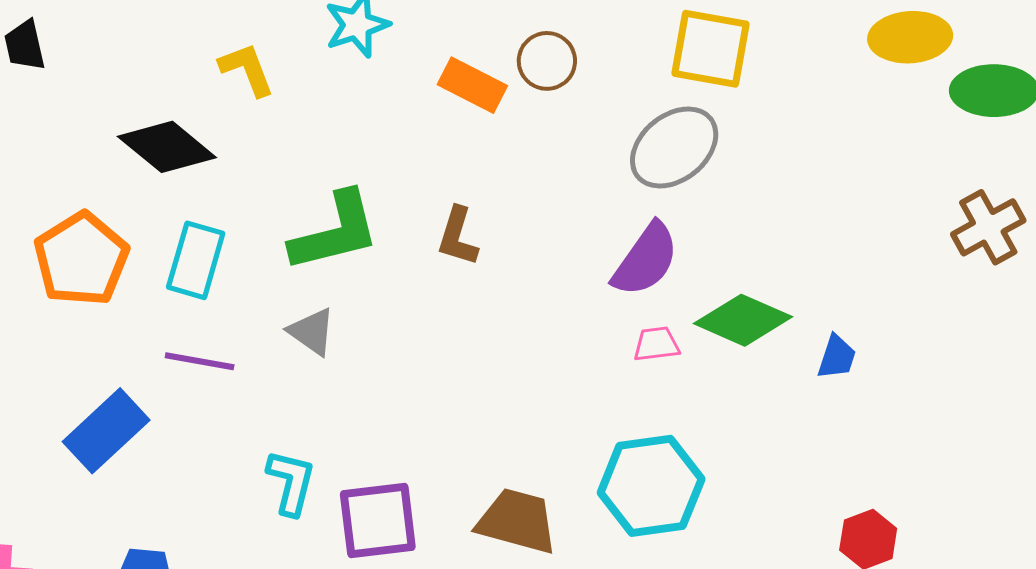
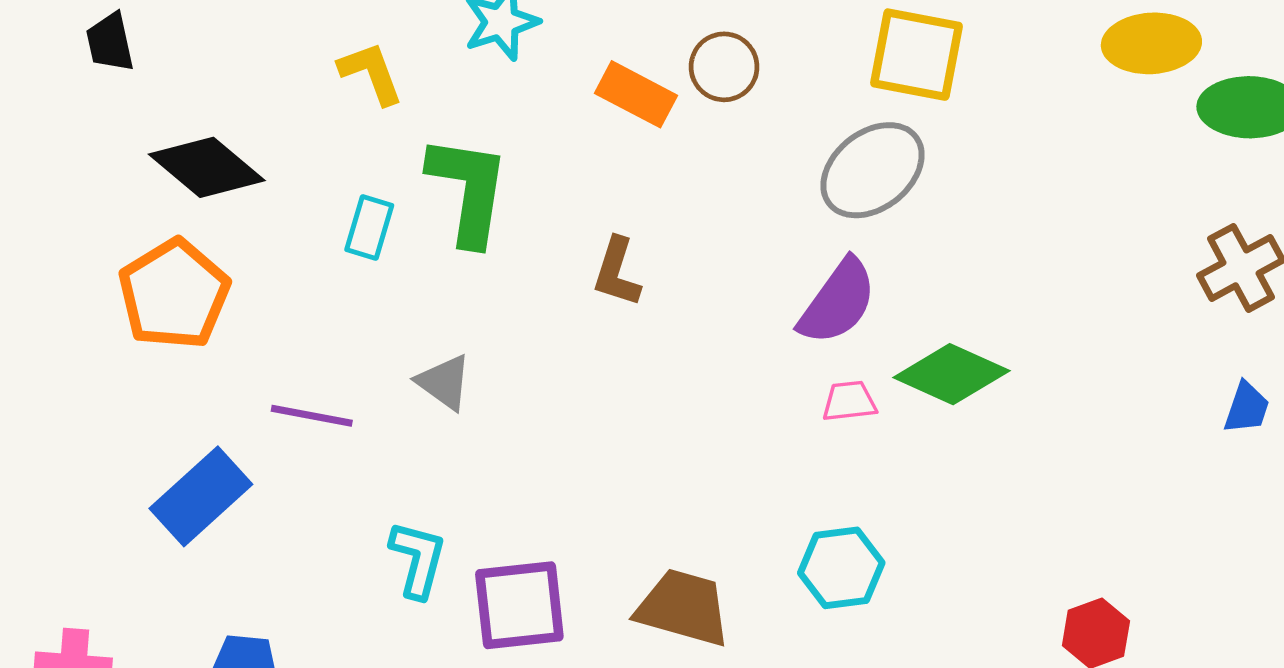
black diamond: (167, 147) -> (207, 167), moved
green L-shape: (335, 232) -> (468, 190), moved, turned -68
cyan rectangle: (196, 260) -> (369, 228), moved, size x0.7
blue trapezoid: (837, 357) -> (1247, 408), moved
cyan hexagon: (651, 486) -> (841, 568), size x0.7

